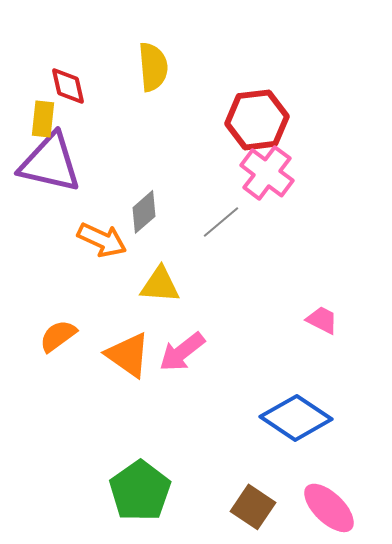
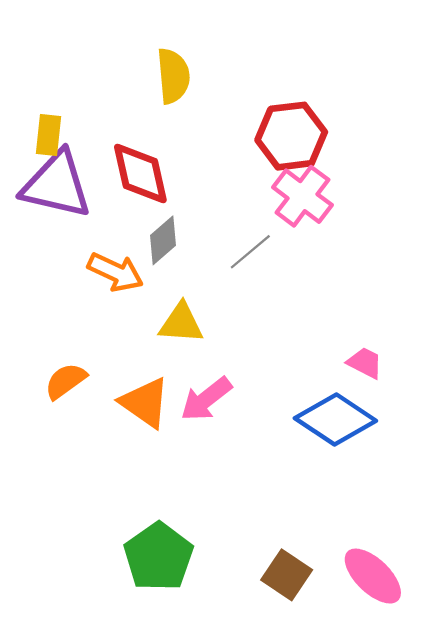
red diamond: (68, 86) -> (140, 173), moved, size x1.5
blue diamond: (296, 418) -> (335, 420), moved

